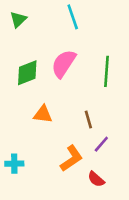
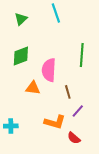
green triangle: (18, 19) -> (21, 19), moved
pink semicircle: (64, 64) -> (49, 70), moved, turned -30
orange L-shape: (71, 158) -> (55, 122), turned 50

